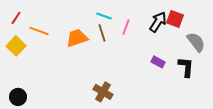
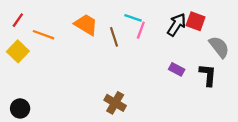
cyan line: (104, 16) -> (133, 18), moved
orange trapezoid: (77, 38) -> (86, 25), moved, turned 50

